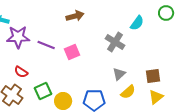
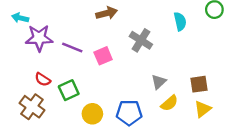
cyan semicircle: (137, 23) -> (180, 21), turned -49
gray cross: (115, 42) -> (141, 40), moved
green square: (43, 91) -> (69, 90), moved

